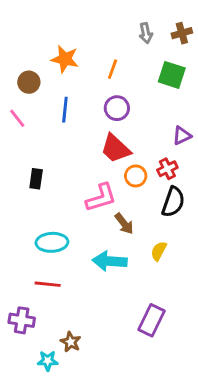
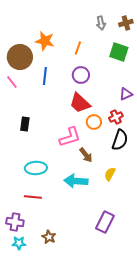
brown circle: (29, 82) -> (20, 57), size x1.6
cyan star: (48, 361) -> (19, 243), moved

